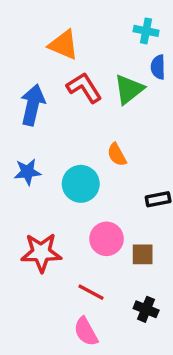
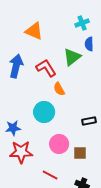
cyan cross: (146, 31) -> (82, 23), turned -32
red L-shape: (84, 88) -> (46, 68), moved
orange semicircle: (117, 155) -> (59, 89), moved
blue star: (27, 172) -> (13, 128), moved

